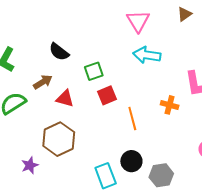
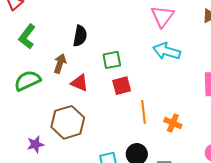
black semicircle: (59, 52) -> (80, 36), turned -125
brown arrow: (43, 82) -> (60, 64), turned -48
orange cross: (170, 105) -> (173, 123), moved

